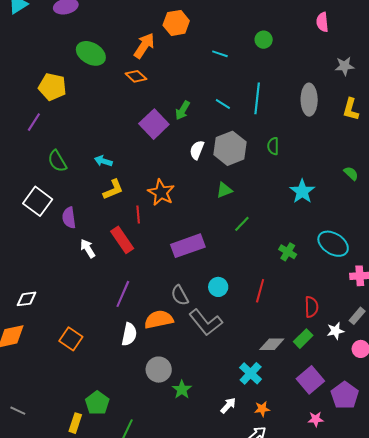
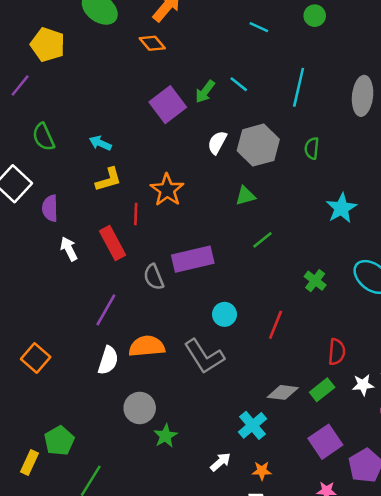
cyan line: (223, 104) -> (239, 84), moved
gray semicircle: (180, 295) -> (154, 277), moved

